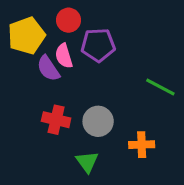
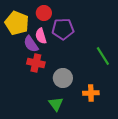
yellow pentagon: (26, 36) -> (17, 23), turned -30
green line: (160, 87) -> (103, 56), turned 30
red cross: (56, 120) -> (36, 63), moved

